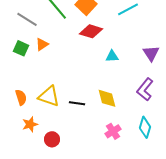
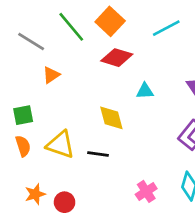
green square: (21, 48) -> (23, 115), moved, turned -35
yellow diamond: (107, 98) -> (111, 118), moved
orange star: (30, 124) -> (35, 194), moved

